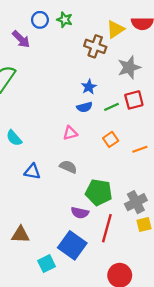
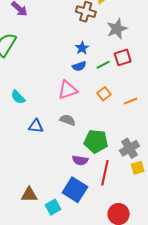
pink triangle: (70, 133) -> (68, 90), size x1.5
brown triangle: (20, 235) -> (29, 195), moved

